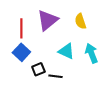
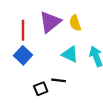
yellow semicircle: (80, 21) -> (75, 23), moved
black square: (38, 69) -> (41, 89), moved

